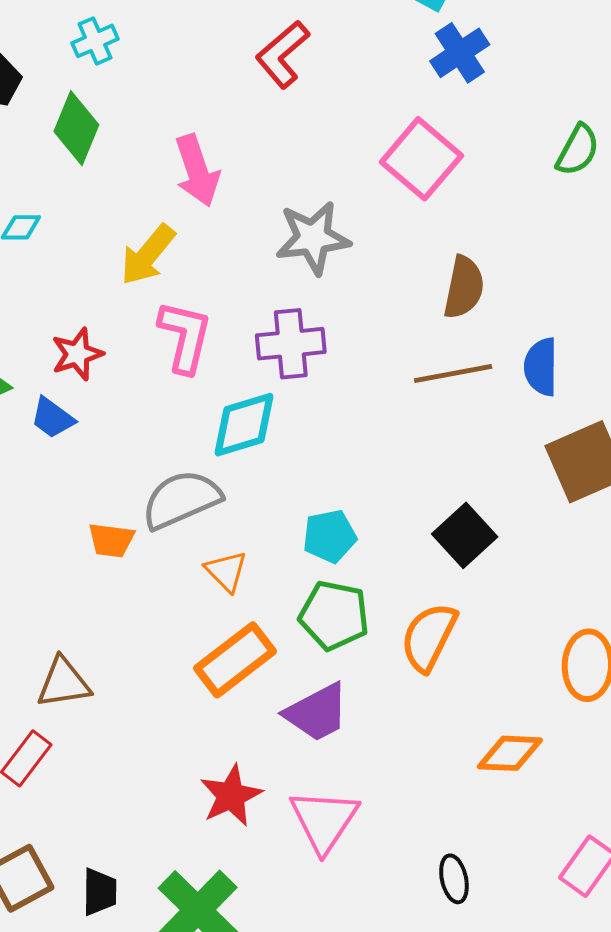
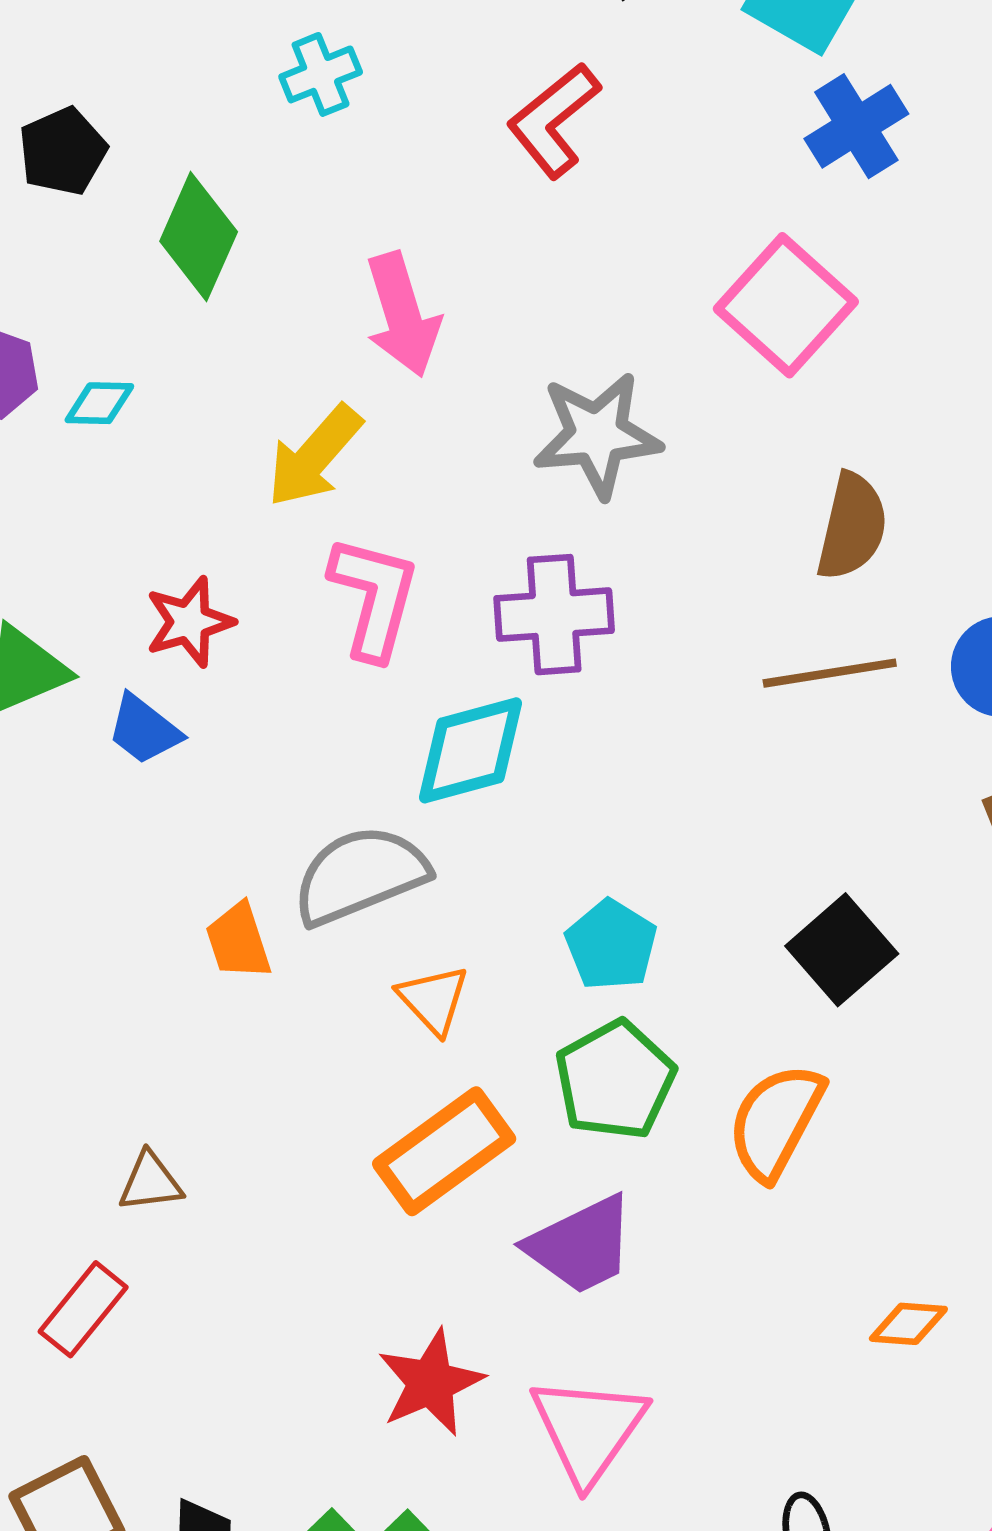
cyan cross: (95, 41) -> (321, 74), moved
cyan pentagon: (330, 536) -> (611, 945), turned -30
orange trapezoid: (111, 540) -> (238, 941), turned 63
green pentagon: (334, 615) -> (615, 1080), turned 30
brown triangle: (64, 683) -> (150, 1182), size x0.7
orange diamond: (510, 753) -> (908, 1324), size x0.7

